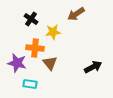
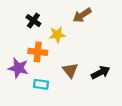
brown triangle: (50, 63) -> (70, 70), moved
cyan rectangle: (30, 84) -> (41, 84), moved

